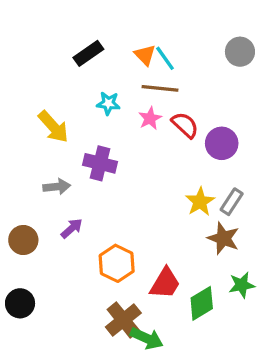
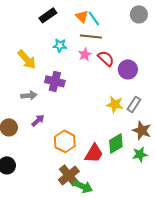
yellow star: (200, 202) -> (115, 104), turned -30
brown star: (223, 238) -> (142, 130), moved
green diamond: (202, 303) -> (116, 143), moved

